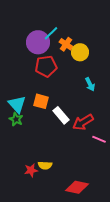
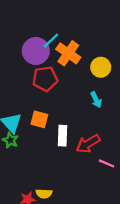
orange cross: (66, 44) -> (68, 53), size x1.5
yellow circle: (80, 52) -> (101, 67), moved
white rectangle: (61, 115) -> (62, 136), turned 42

